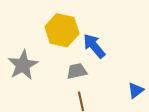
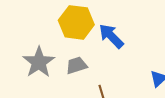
gray trapezoid: (77, 71) -> (76, 65), moved

